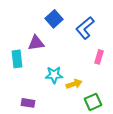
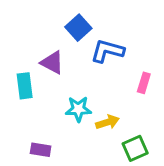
blue L-shape: (85, 28) -> (107, 51), moved, turned 55
purple triangle: (36, 43) -> (52, 63), turned 36

